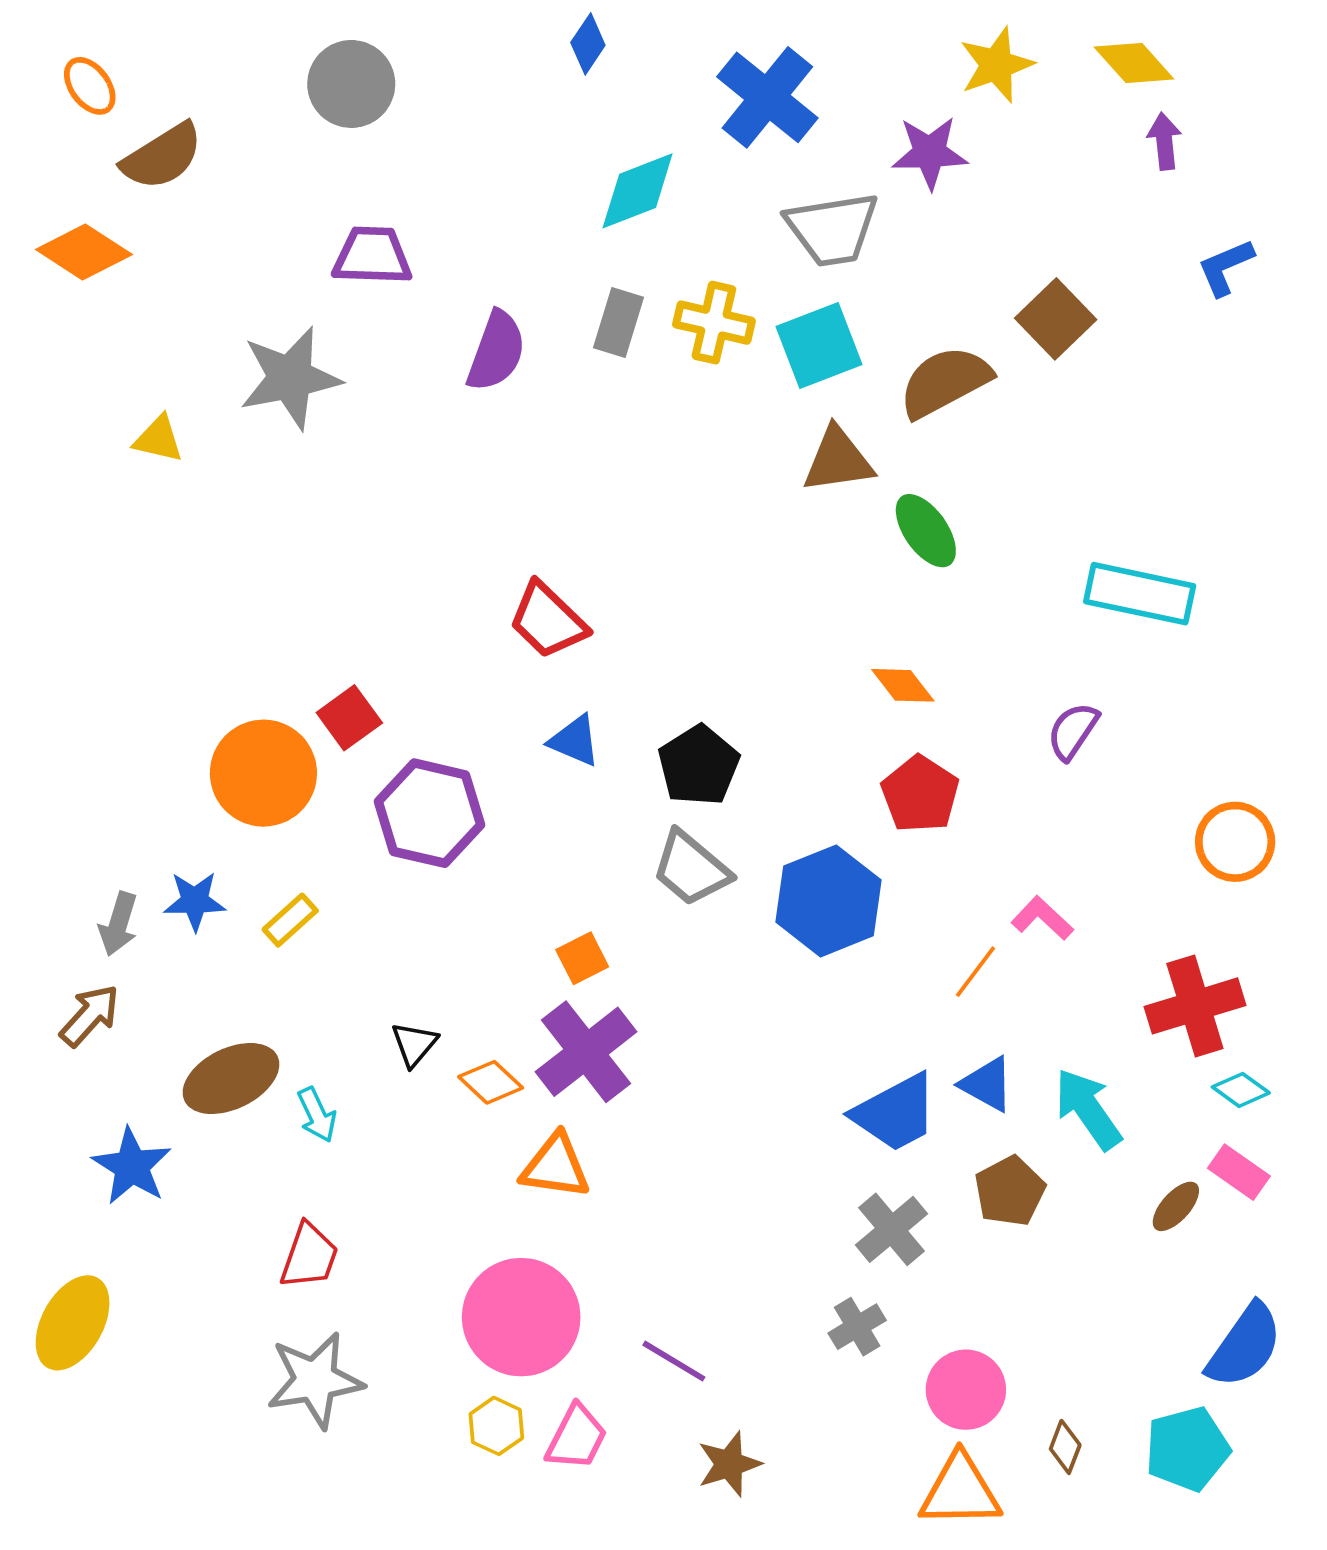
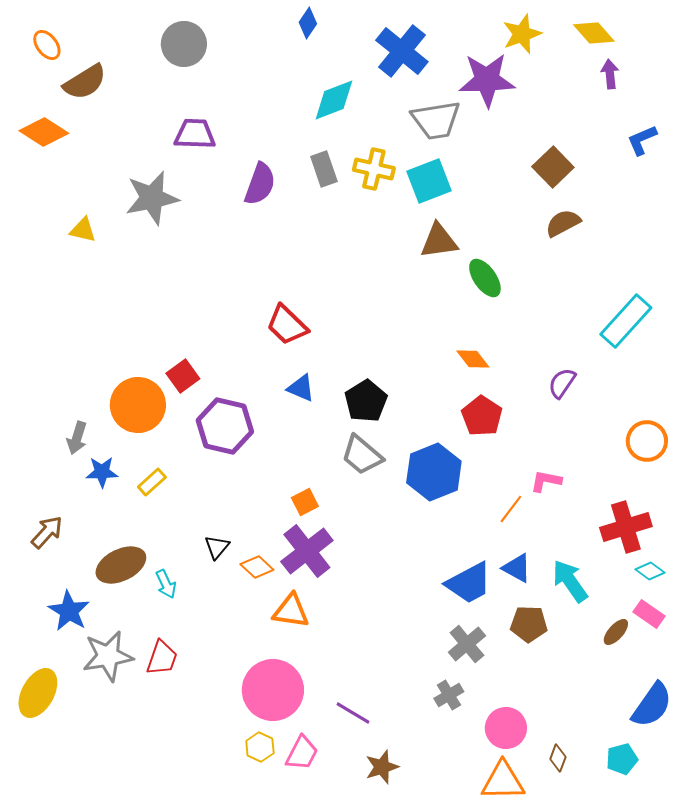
purple star: (930, 153) -> (487, 80), size x1.4
gray rectangle: (618, 323) -> (324, 169), turned -36
brown semicircle: (945, 382) -> (563, 223), moved, size x0.7
cyan rectangle: (1140, 594) -> (626, 321), moved, turned -60
pink L-shape: (1042, 918) -> (546, 481), turned -32
gray arrow: (118, 924) -> (77, 438), moved
brown pentagon: (1010, 1191) -> (529, 624), turned 30
gray star: (315, 1380) -> (108, 656), moved
cyan pentagon: (1187, 1449) -> (622, 759), size x0.7

